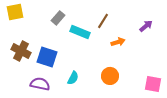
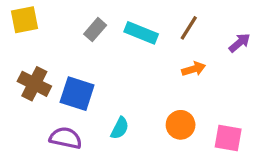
brown line: (103, 21) -> (189, 28), moved
cyan rectangle: (80, 32) -> (141, 33), moved
pink square: (153, 84) -> (228, 138), moved

